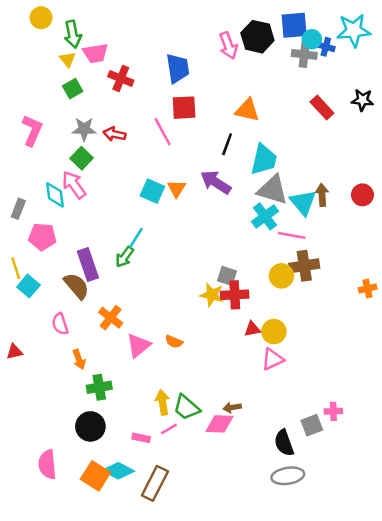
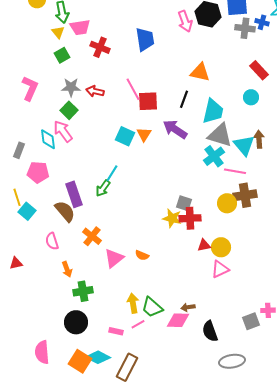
cyan circle: (312, 39) -> (251, 97), moved
red square: (184, 108) -> (148, 101), moved
black semicircle: (284, 443) -> (210, 331), moved

